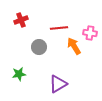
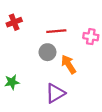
orange arrow: (74, 46) -> (69, 64), moved
gray circle: (39, 47) -> (47, 52), moved

